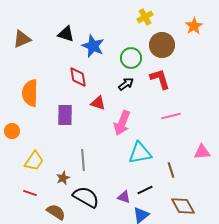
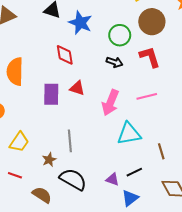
black arrow: (126, 84) -> (115, 62), turned 56
red triangle: (98, 103) -> (77, 88), moved
pink line: (171, 116) -> (147, 96), moved

